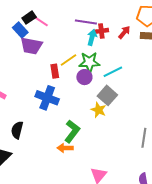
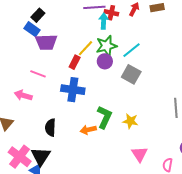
pink line: (41, 21) -> (38, 74), moved
red cross: (101, 31) -> (111, 13), turned 32
red rectangle: (55, 71) -> (75, 62), turned 48
yellow star: (98, 110) -> (130, 121), moved
orange arrow: (65, 148) -> (88, 130), moved

